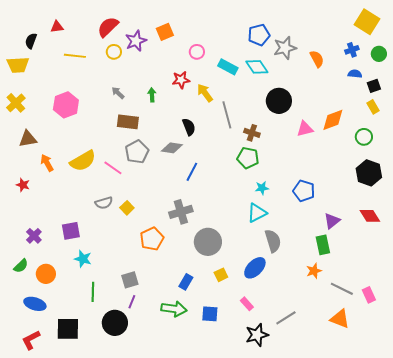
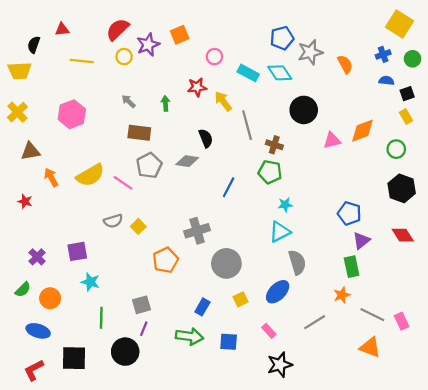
blue line: (192, 172) -> (229, 187), moved
blue pentagon: (304, 191) -> (349, 213), moved
gray line: (286, 318) -> (315, 322), moved

